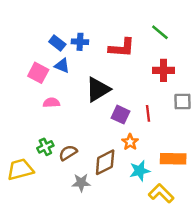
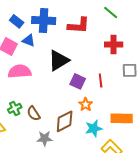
blue cross: (80, 42) -> (44, 20), size x1.6
blue rectangle: (57, 43) -> (17, 21), moved
pink semicircle: (51, 103) -> (20, 71), size x1.6
brown semicircle: (68, 153) -> (34, 113), turned -91

